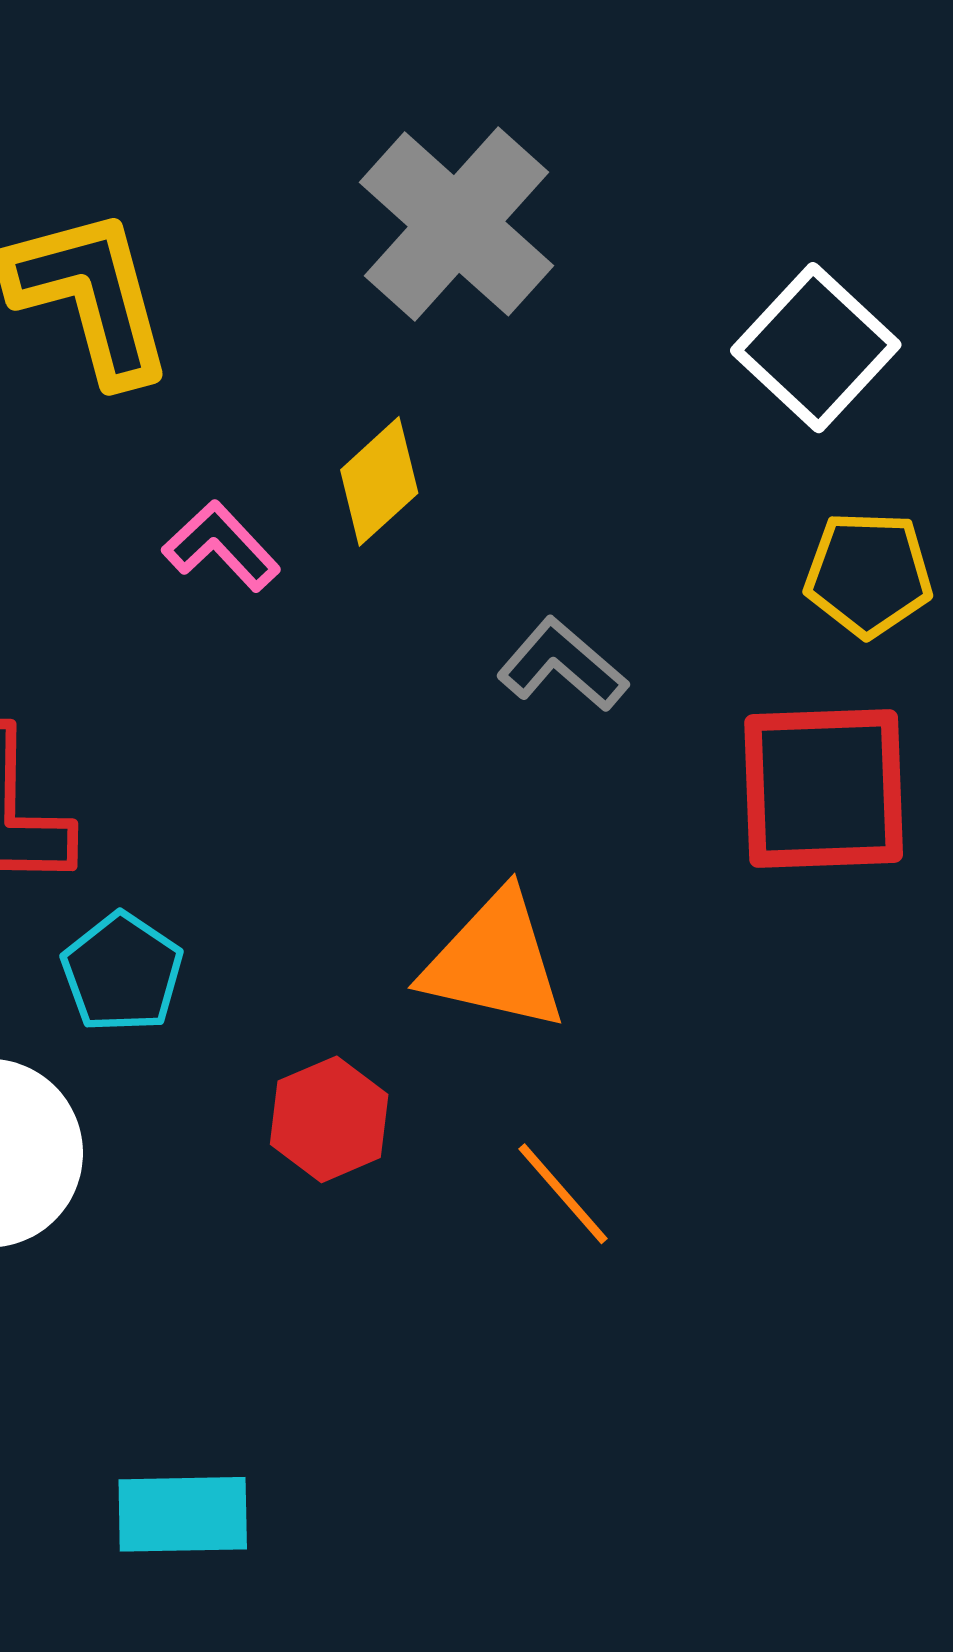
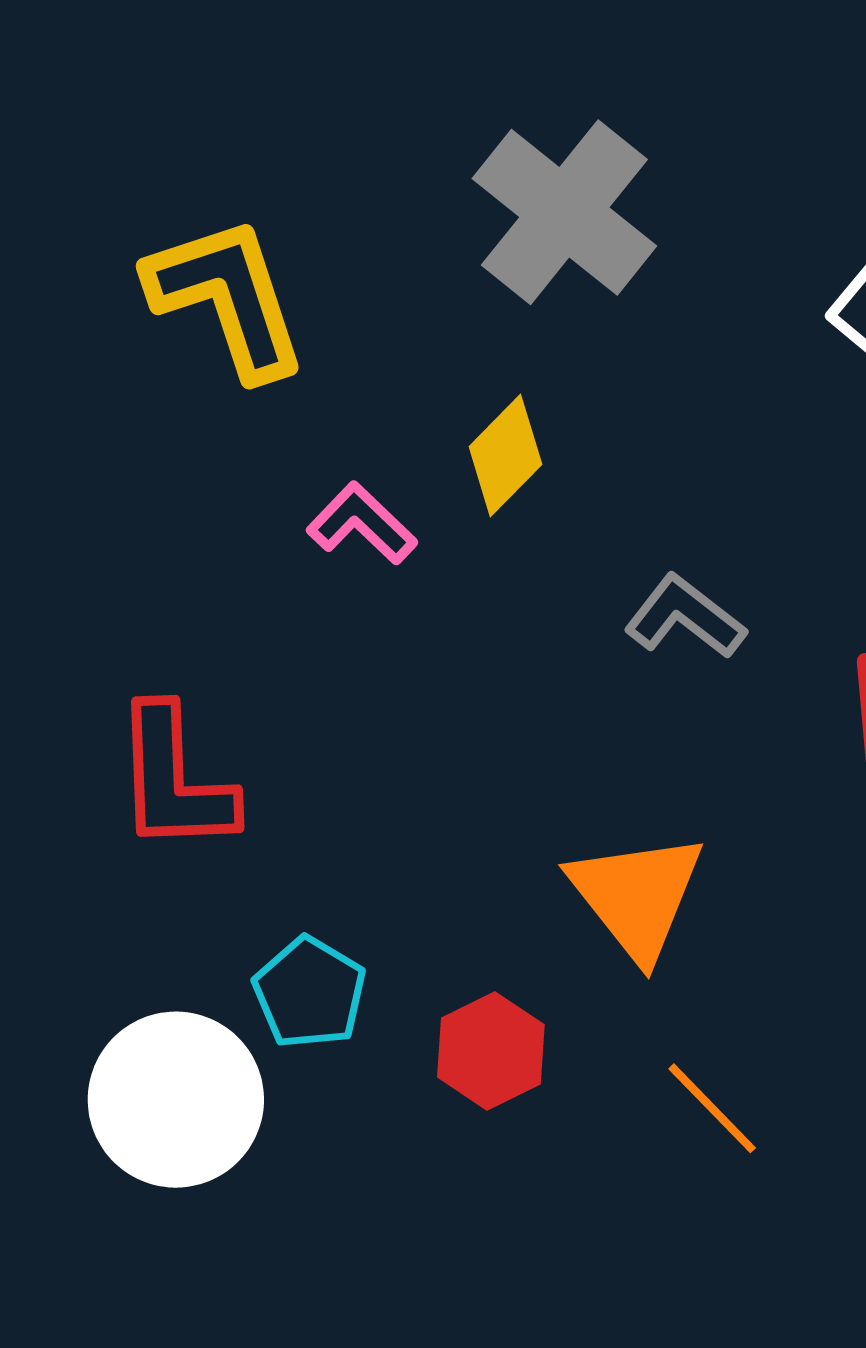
orange triangle: (494, 961) -> (637, 896), turned 42
cyan pentagon: (122, 973) -> (310, 993), moved

